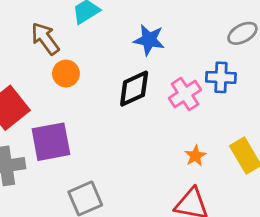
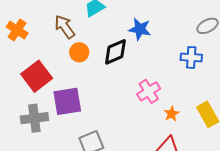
black diamond: (134, 89) -> (115, 52), moved
pink cross: (185, 94) -> (149, 91), moved

